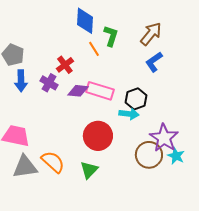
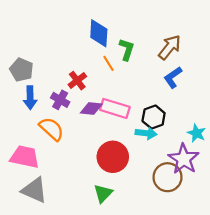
cyan star: (176, 156) -> (197, 133), moved
orange semicircle: (53, 162) -> (52, 129), moved
gray triangle: (25, 167) -> (34, 190), turned 32

